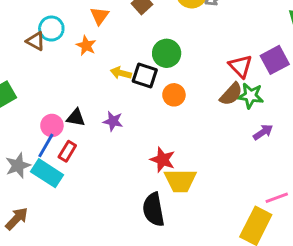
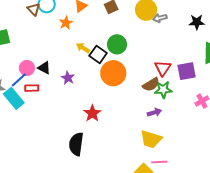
orange circle: (174, 95) -> (113, 73), size x1.6
green star: (251, 96) -> (163, 90), turned -30
purple arrow: (263, 132) -> (154, 112), moved
red rectangle: (67, 151) -> (32, 88), turned 40
yellow trapezoid: (180, 181) -> (151, 139), moved

